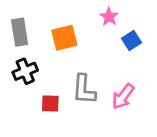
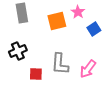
gray rectangle: (20, 32) -> (22, 13), moved
orange square: (64, 38) -> (57, 21), moved

